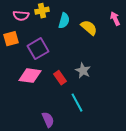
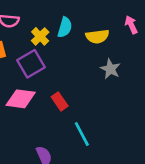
yellow cross: (42, 11) -> (40, 36), moved, turned -32
yellow semicircle: (89, 28) -> (97, 36), turned 132
gray star: (83, 71) -> (110, 69), moved

